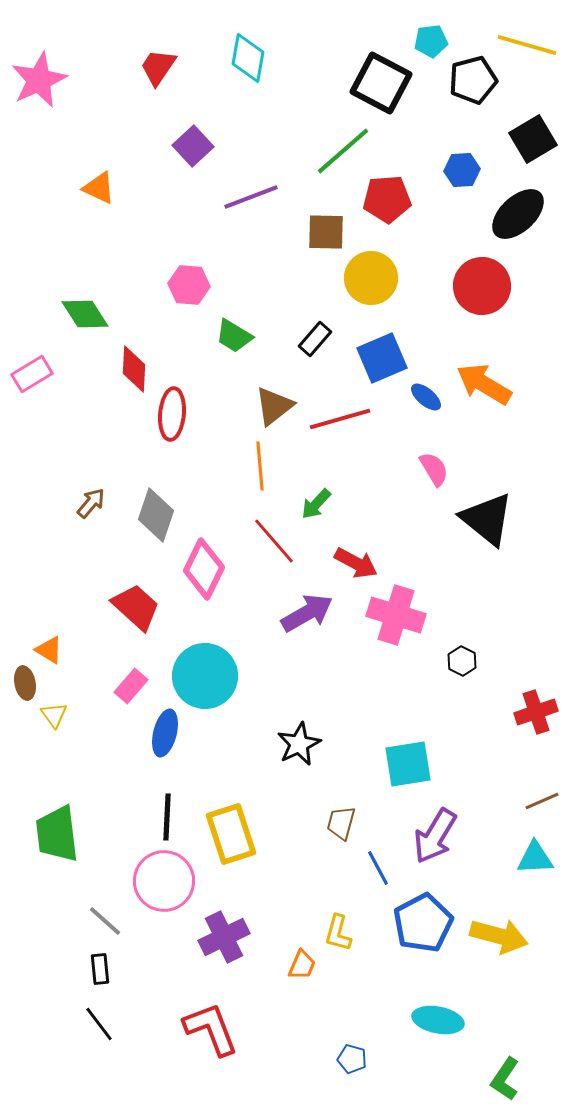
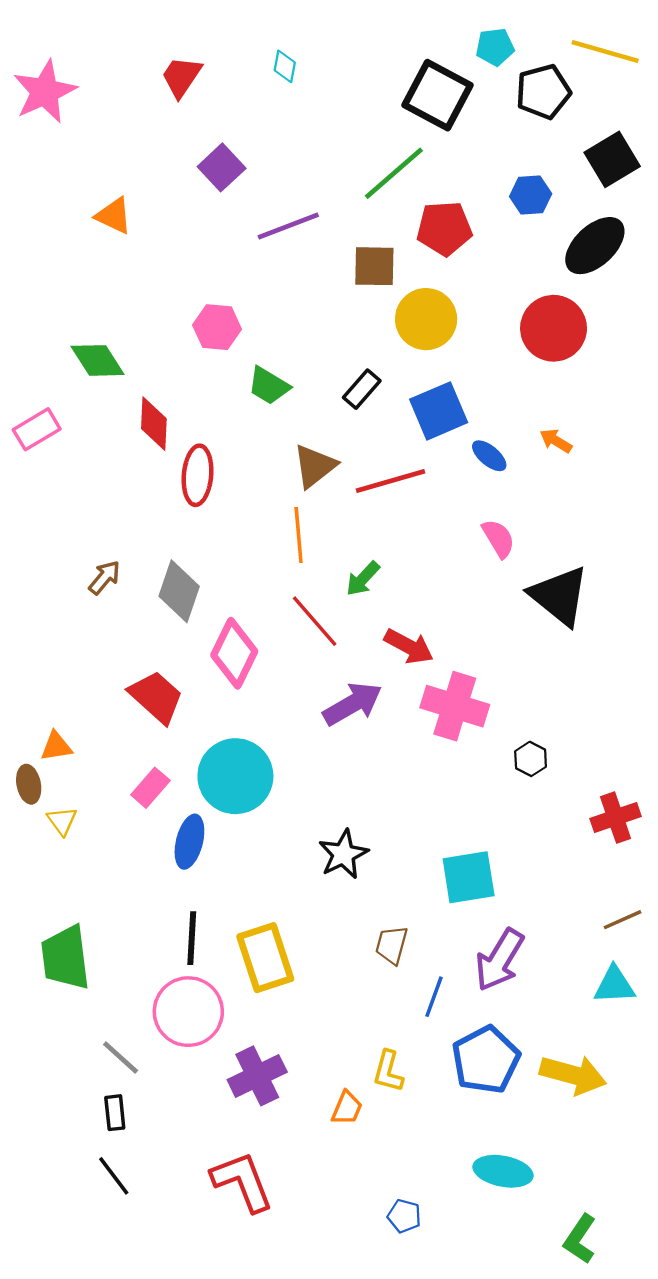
cyan diamond: (248, 58) -> (285, 66), size x0.6
orange arrow: (484, 384) -> (556, 441), size x0.5
orange triangle: (49, 650) -> (56, 746), turned -40
blue line: (378, 868) -> (434, 997), turned 48

